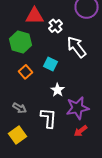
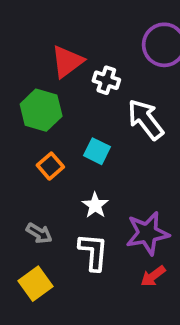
red triangle: (34, 16) -> (67, 62), turned -36
white cross: (56, 26) -> (106, 80), turned -32
white star: (58, 90) -> (95, 205), moved

